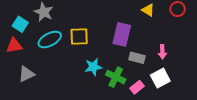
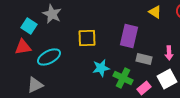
cyan ellipse: (50, 40) -> (49, 57), moved
gray triangle: (26, 74) -> (35, 85), moved

